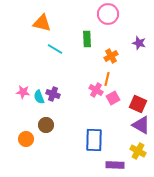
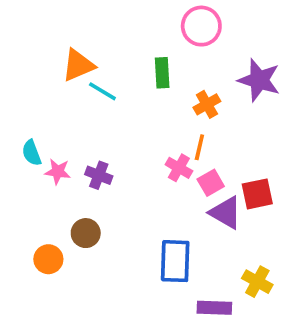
orange triangle: (42, 23) -> (78, 65), moved, turned -36
purple star: (139, 43) -> (259, 80), size x1.6
pink star: (23, 92) -> (58, 172), moved
cyan semicircle: (39, 97) -> (32, 153), moved
red square: (138, 104) -> (257, 194), turned -36
purple triangle: (141, 125) -> (226, 213), moved

